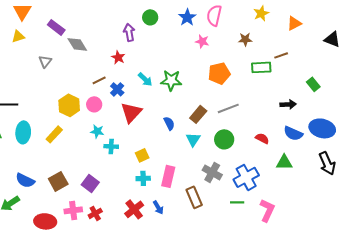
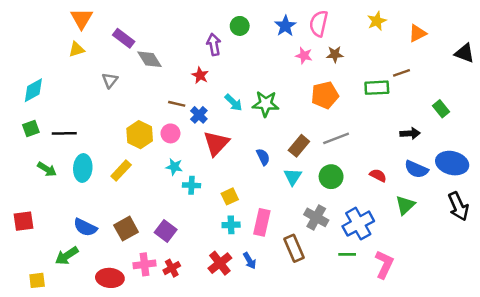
brown star: (245, 39) -> (335, 54), moved
brown line: (99, 80) -> (177, 104), turned 40
green triangle: (284, 162) -> (405, 205), turned -42

